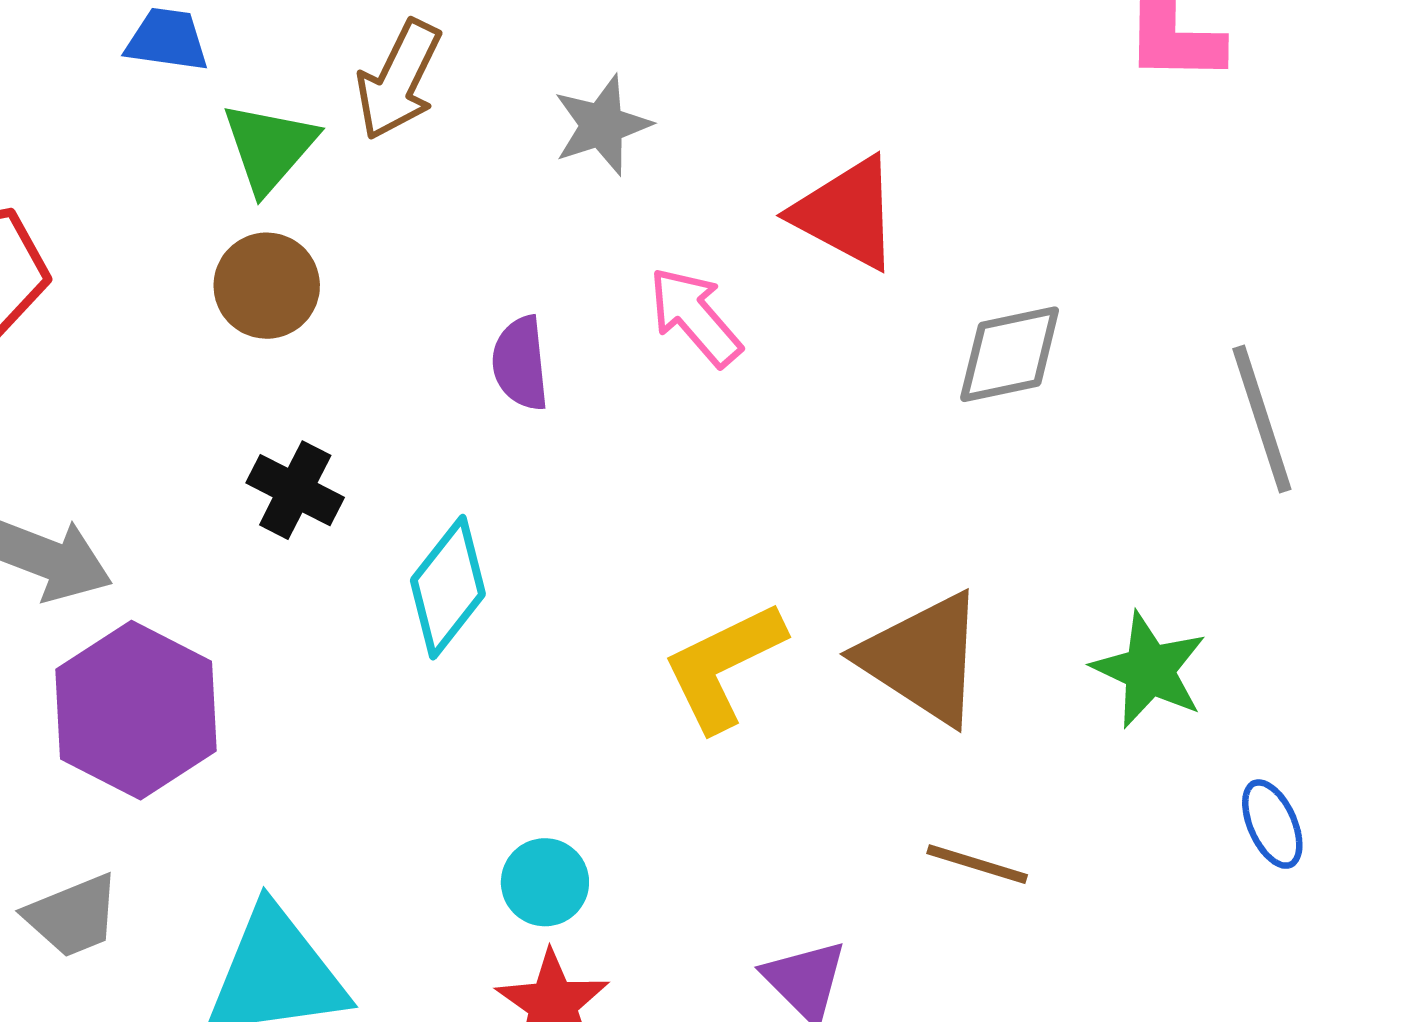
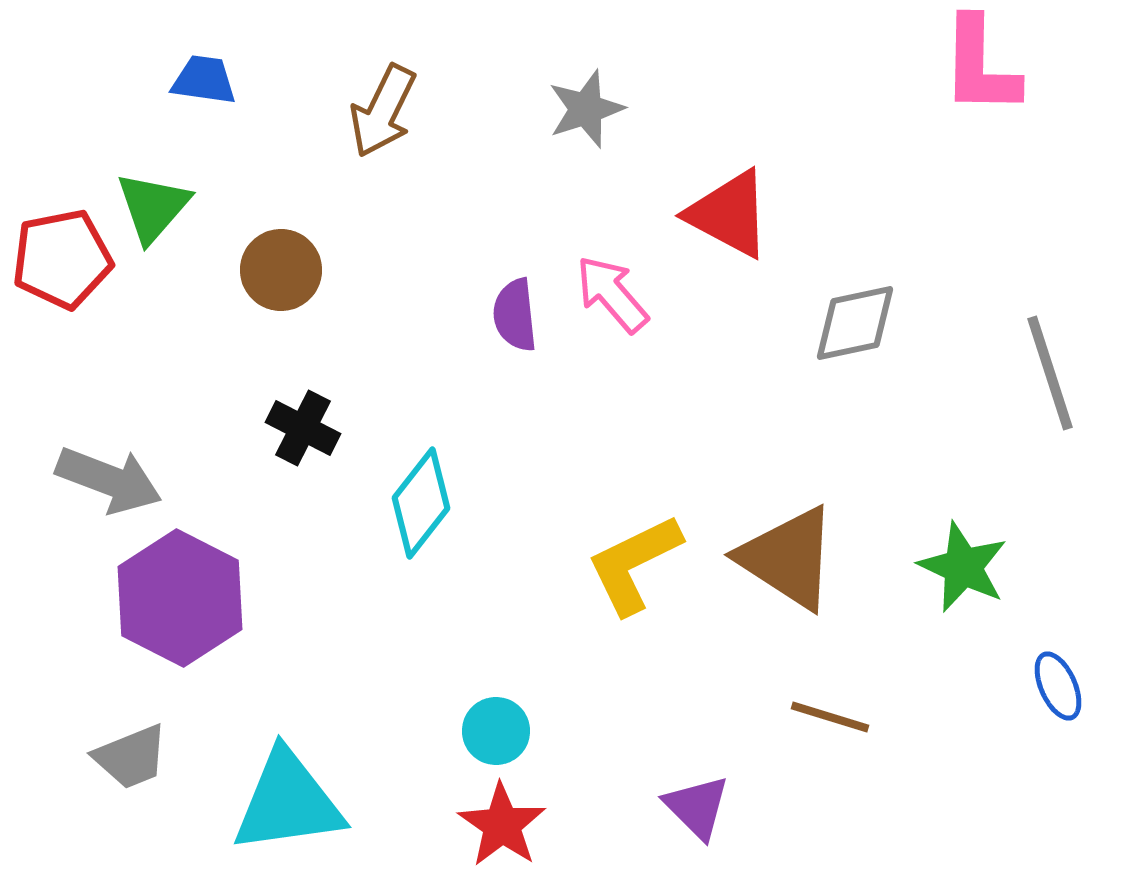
gray star: (602, 125) -> (586, 109), moved
green triangle: (269, 147) -> (153, 207), moved
purple semicircle: (520, 363) -> (515, 315), moved

